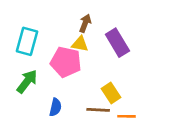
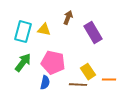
yellow triangle: (80, 44) -> (44, 30), moved
pink pentagon: (66, 62) -> (53, 63), moved
orange line: (127, 116) -> (109, 80), moved

